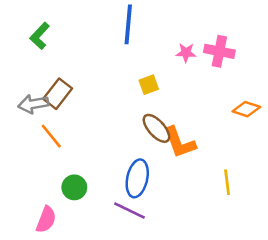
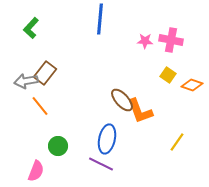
yellow square: (149, 85) -> (168, 75), moved, turned -35
yellow line: (227, 182) -> (177, 142), turned 42

